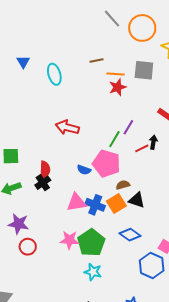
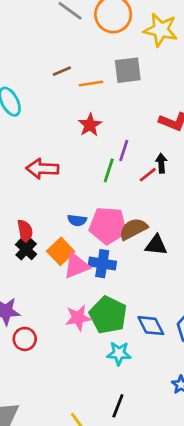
red star: (118, 87) -> (90, 125), moved
pink pentagon: (106, 164) -> (108, 226), moved
brown semicircle: (123, 185) -> (133, 229), size x1.5
orange square: (116, 204) -> (61, 251), moved
blue diamond: (130, 235) -> (151, 326), moved, turned 40

